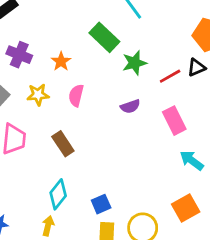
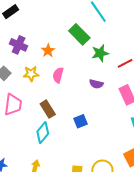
purple semicircle: (130, 106) -> (96, 84), turned 32
cyan diamond: (58, 194) -> (43, 133), moved
blue square: (101, 204) -> (80, 121), moved

